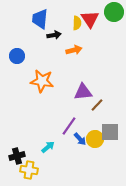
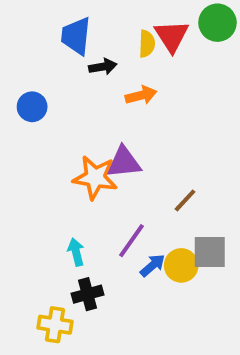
orange star: (42, 81) -> (95, 178), moved
purple triangle: (83, 92) -> (124, 162), moved
blue arrow: (80, 139) -> (152, 265), turned -88
cyan arrow: (48, 147) -> (76, 252), moved, turned -64
black cross: (17, 156) -> (88, 294), moved

